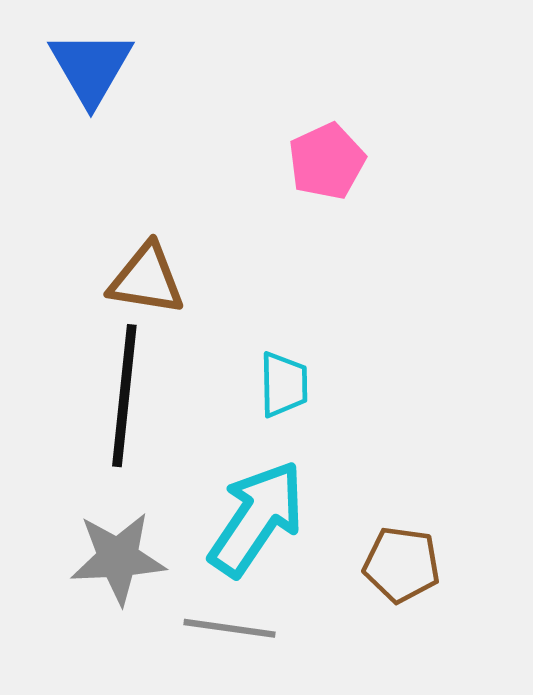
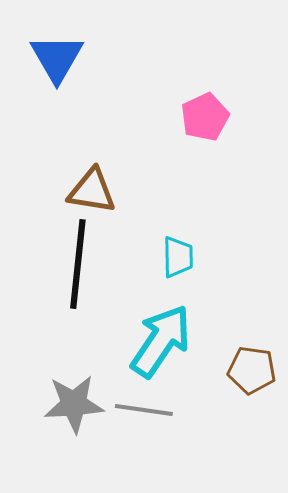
gray star: (118, 558) -> (74, 404), moved

